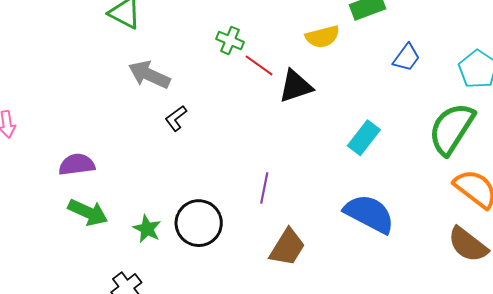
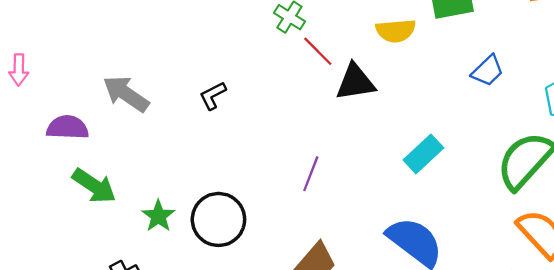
gray arrow: (149, 75) -> (126, 94), moved
purple semicircle: (77, 164) -> (67, 127), moved
purple line: (264, 188) -> (311, 174), moved

